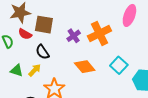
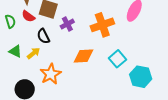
purple cross: (74, 36) -> (67, 24), moved
orange diamond: (85, 67) -> (83, 56), turned -60

